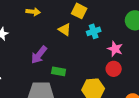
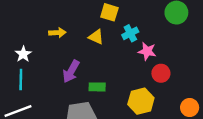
yellow arrow: (33, 12) -> (57, 33), moved
pink star: (115, 49) -> (147, 51), moved

